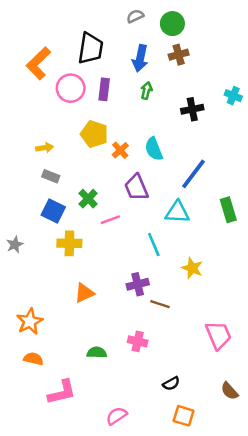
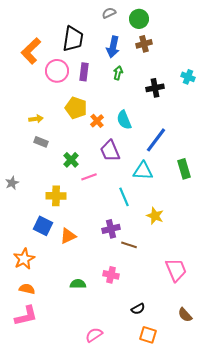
blue square: (53, 211) -> (43, 226), moved
gray star: (15, 245) -> (12, 183), moved
pink L-shape: (62, 392) -> (26, 316), moved

